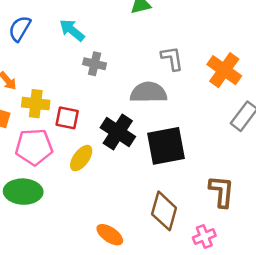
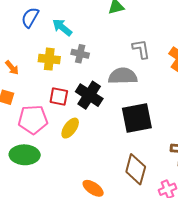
blue semicircle: (20, 29) -> (30, 17), moved
yellow cross: (36, 104) -> (49, 59), moved
black cross: (118, 132) -> (89, 95), moved

